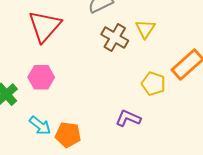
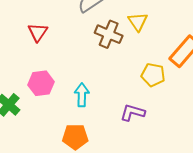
red triangle: (45, 26) -> (38, 32), size x0.6
cyan arrow: (40, 126) -> (82, 95), moved, turned -120

